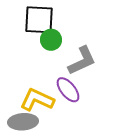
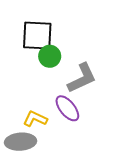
yellow L-shape: (37, 100) -> (35, 119), size x0.7

